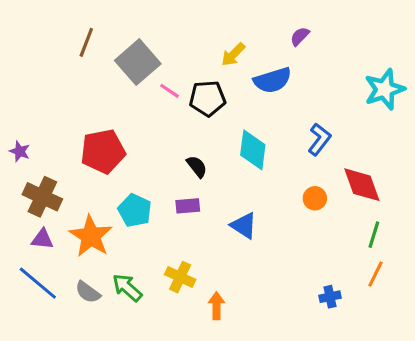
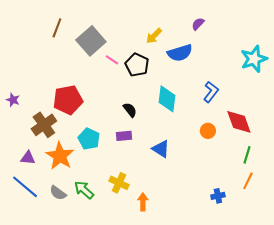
black pentagon: (207, 98) -> (137, 65), turned 30
brown cross: (42, 197) -> (44, 125), moved, turned 30

